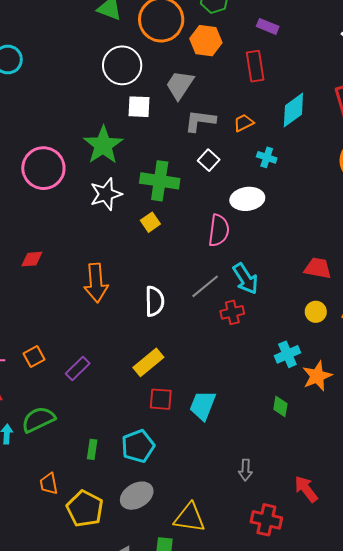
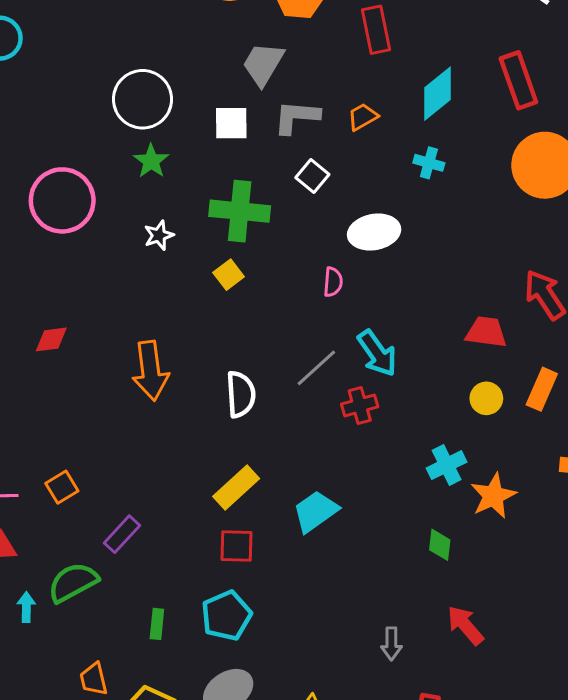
white circle: (122, 65) -> (143, 99), moved
white square: (139, 107) -> (231, 123), moved
green star: (103, 145) -> (151, 161), size x0.6
cyan cross: (267, 157) -> (429, 163), moved
white star: (106, 194) -> (159, 235), size x0.6
pink semicircle: (219, 230) -> (333, 282), size x0.6
purple rectangle: (78, 369) -> (122, 534), moved
red square: (161, 399) -> (237, 546), moved
cyan trapezoid: (203, 405) -> (316, 511), moved, turned 36
red arrow: (306, 489) -> (465, 625), moved

